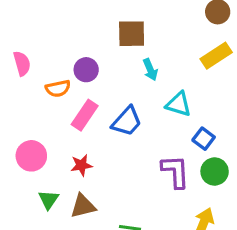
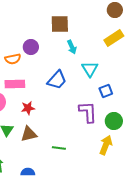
cyan triangle: (179, 104) -> (90, 69), turned 42
pink rectangle: (85, 115) -> (15, 84), moved, turned 54
blue square: (204, 139) -> (106, 91), turned 32
green circle: (215, 172) -> (114, 121), moved

